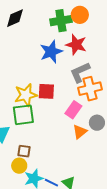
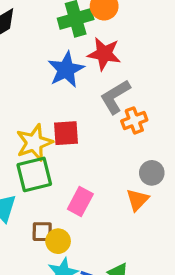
orange cross: (90, 89) -> (134, 120), size x0.7
pink rectangle: (73, 110) -> (80, 201), moved
orange triangle: (80, 132) -> (137, 200), moved
yellow circle: (19, 166) -> (58, 241), moved

